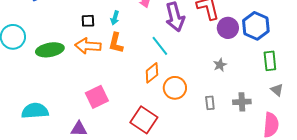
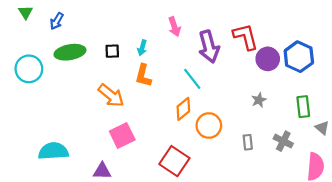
orange arrow: (88, 46) -> (111, 96), moved, turned -145
green ellipse: (50, 50) -> (70, 52), moved
green rectangle: (270, 61) -> (303, 107), moved
gray cross: (242, 102) -> (283, 141), turned 30

